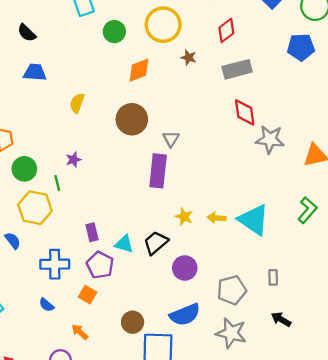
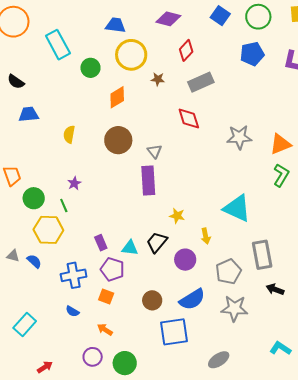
red diamond: (245, 112) -> (189, 118), moved
green L-shape: (307, 210) -> (281, 175), moved
yellow arrow: (217, 218) -> (206, 236), moved, turned -98
gray rectangle: (273, 277) -> (262, 255), size x2.0
brown circle: (133, 322) -> (152, 300), moved

